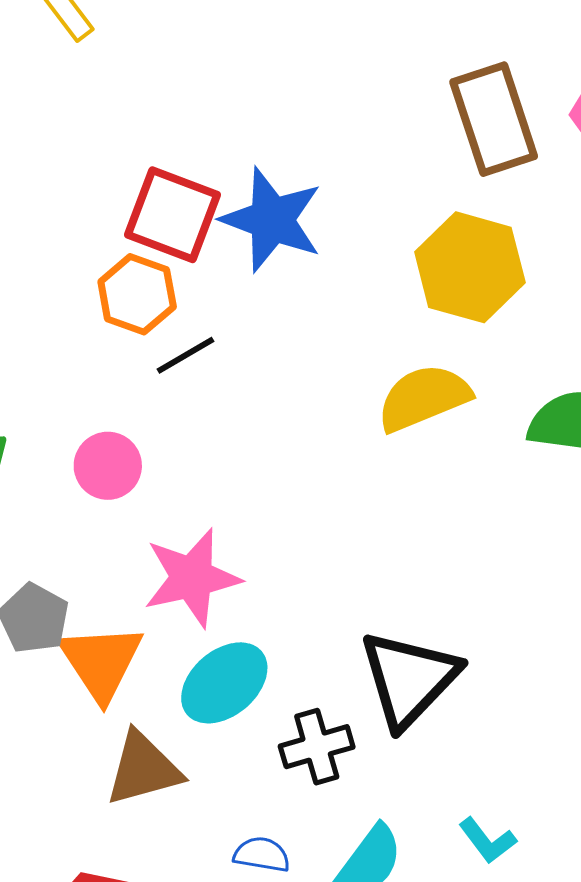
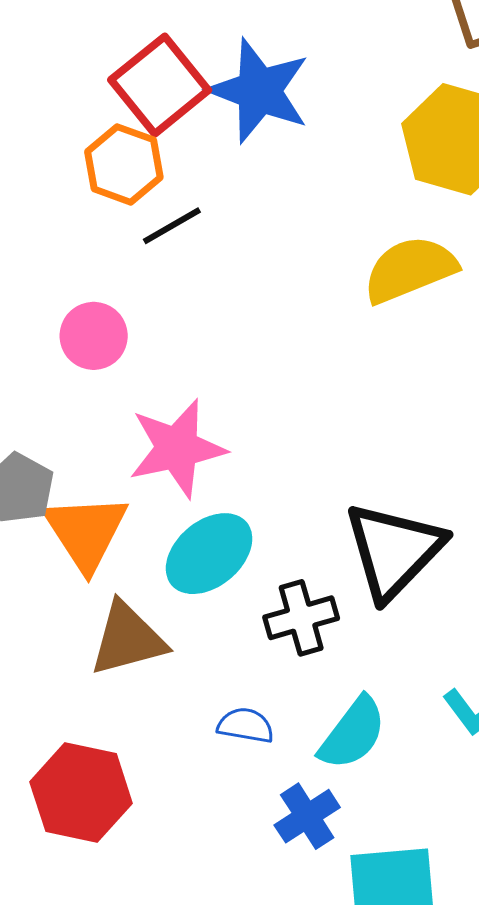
red square: (173, 215) -> (160, 85), turned 30

